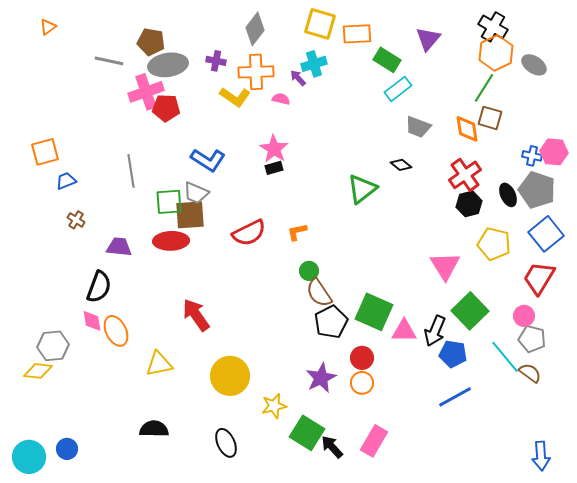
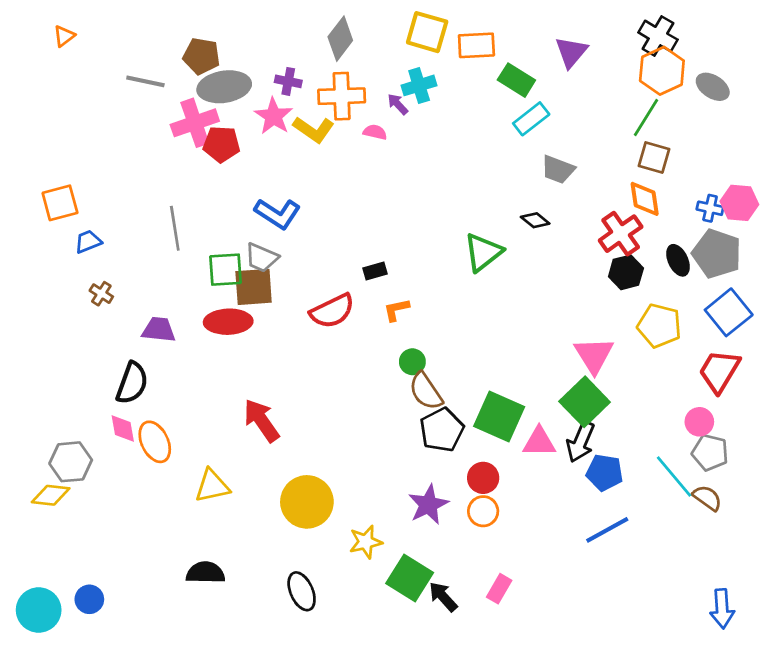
orange diamond: (467, 129) -> (645, 199), moved
pink star: (274, 149) -> (274, 116), moved
black rectangle: (274, 168) -> (375, 271), moved
green square: (470, 311) -> (585, 402), moved
pink rectangle: (374, 441) -> (499, 589), size x0.7

